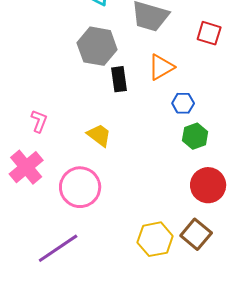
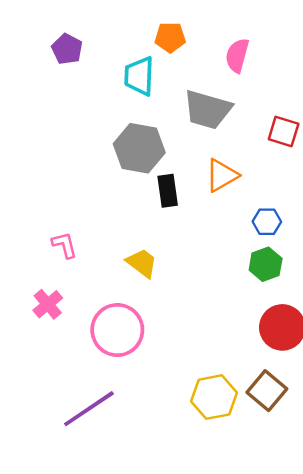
blue hexagon: (183, 103) -> (267, 222), moved
pink L-shape: (39, 121) -> (64, 245), turned -35
pink cross: (26, 167) -> (48, 304), size x0.7

